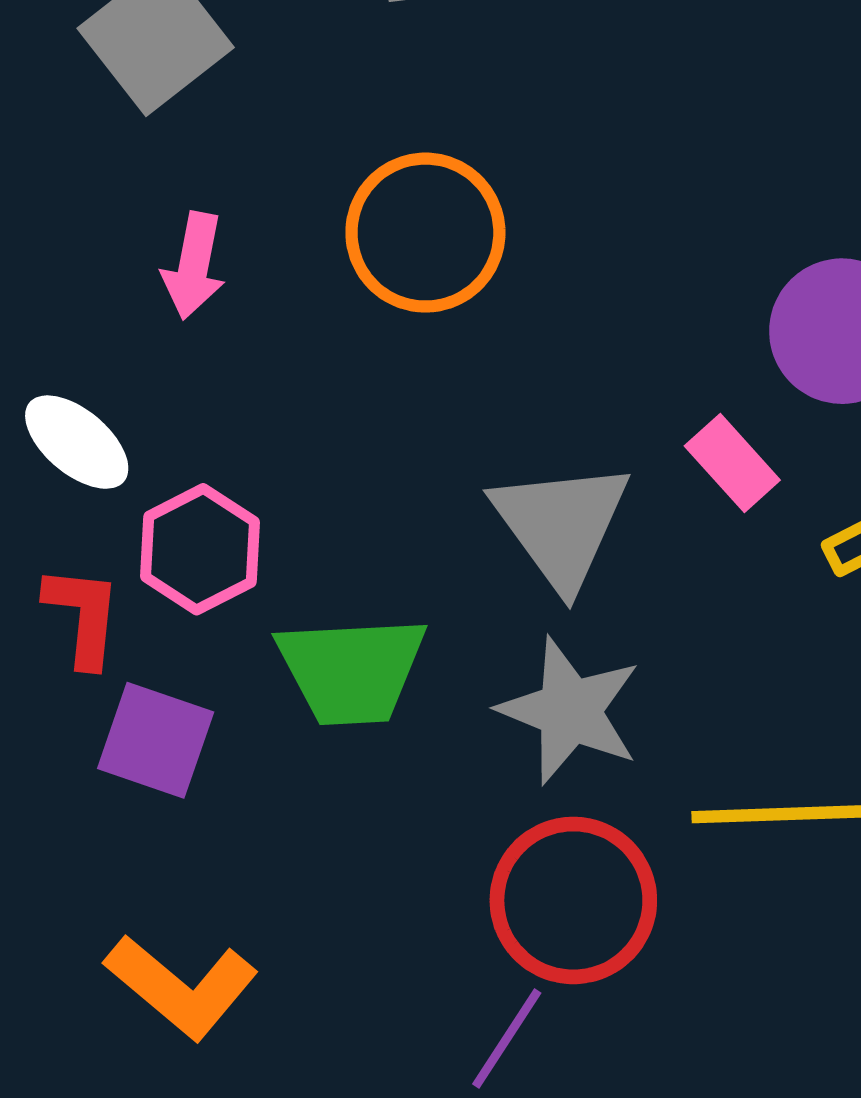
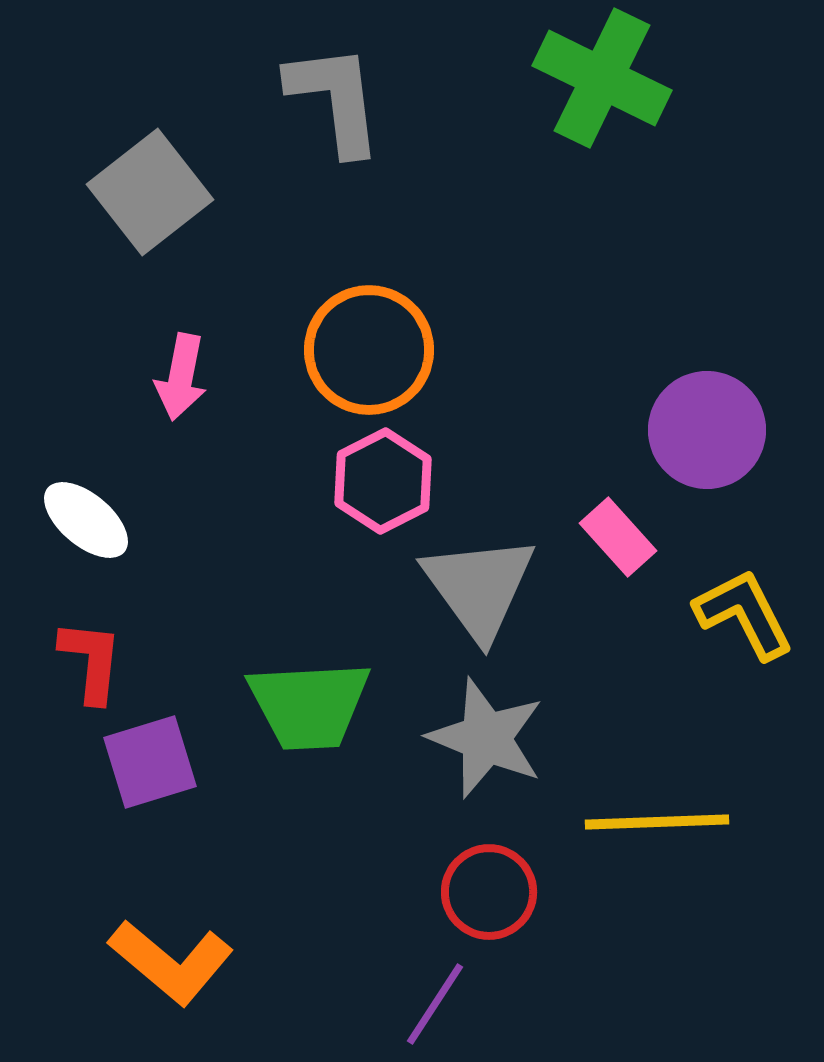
pink hexagon: (200, 549) -> (383, 481), moved
purple square: (156, 740) -> (150, 762), turned -36
red circle: (573, 900) -> (489, 892), size x0.7

